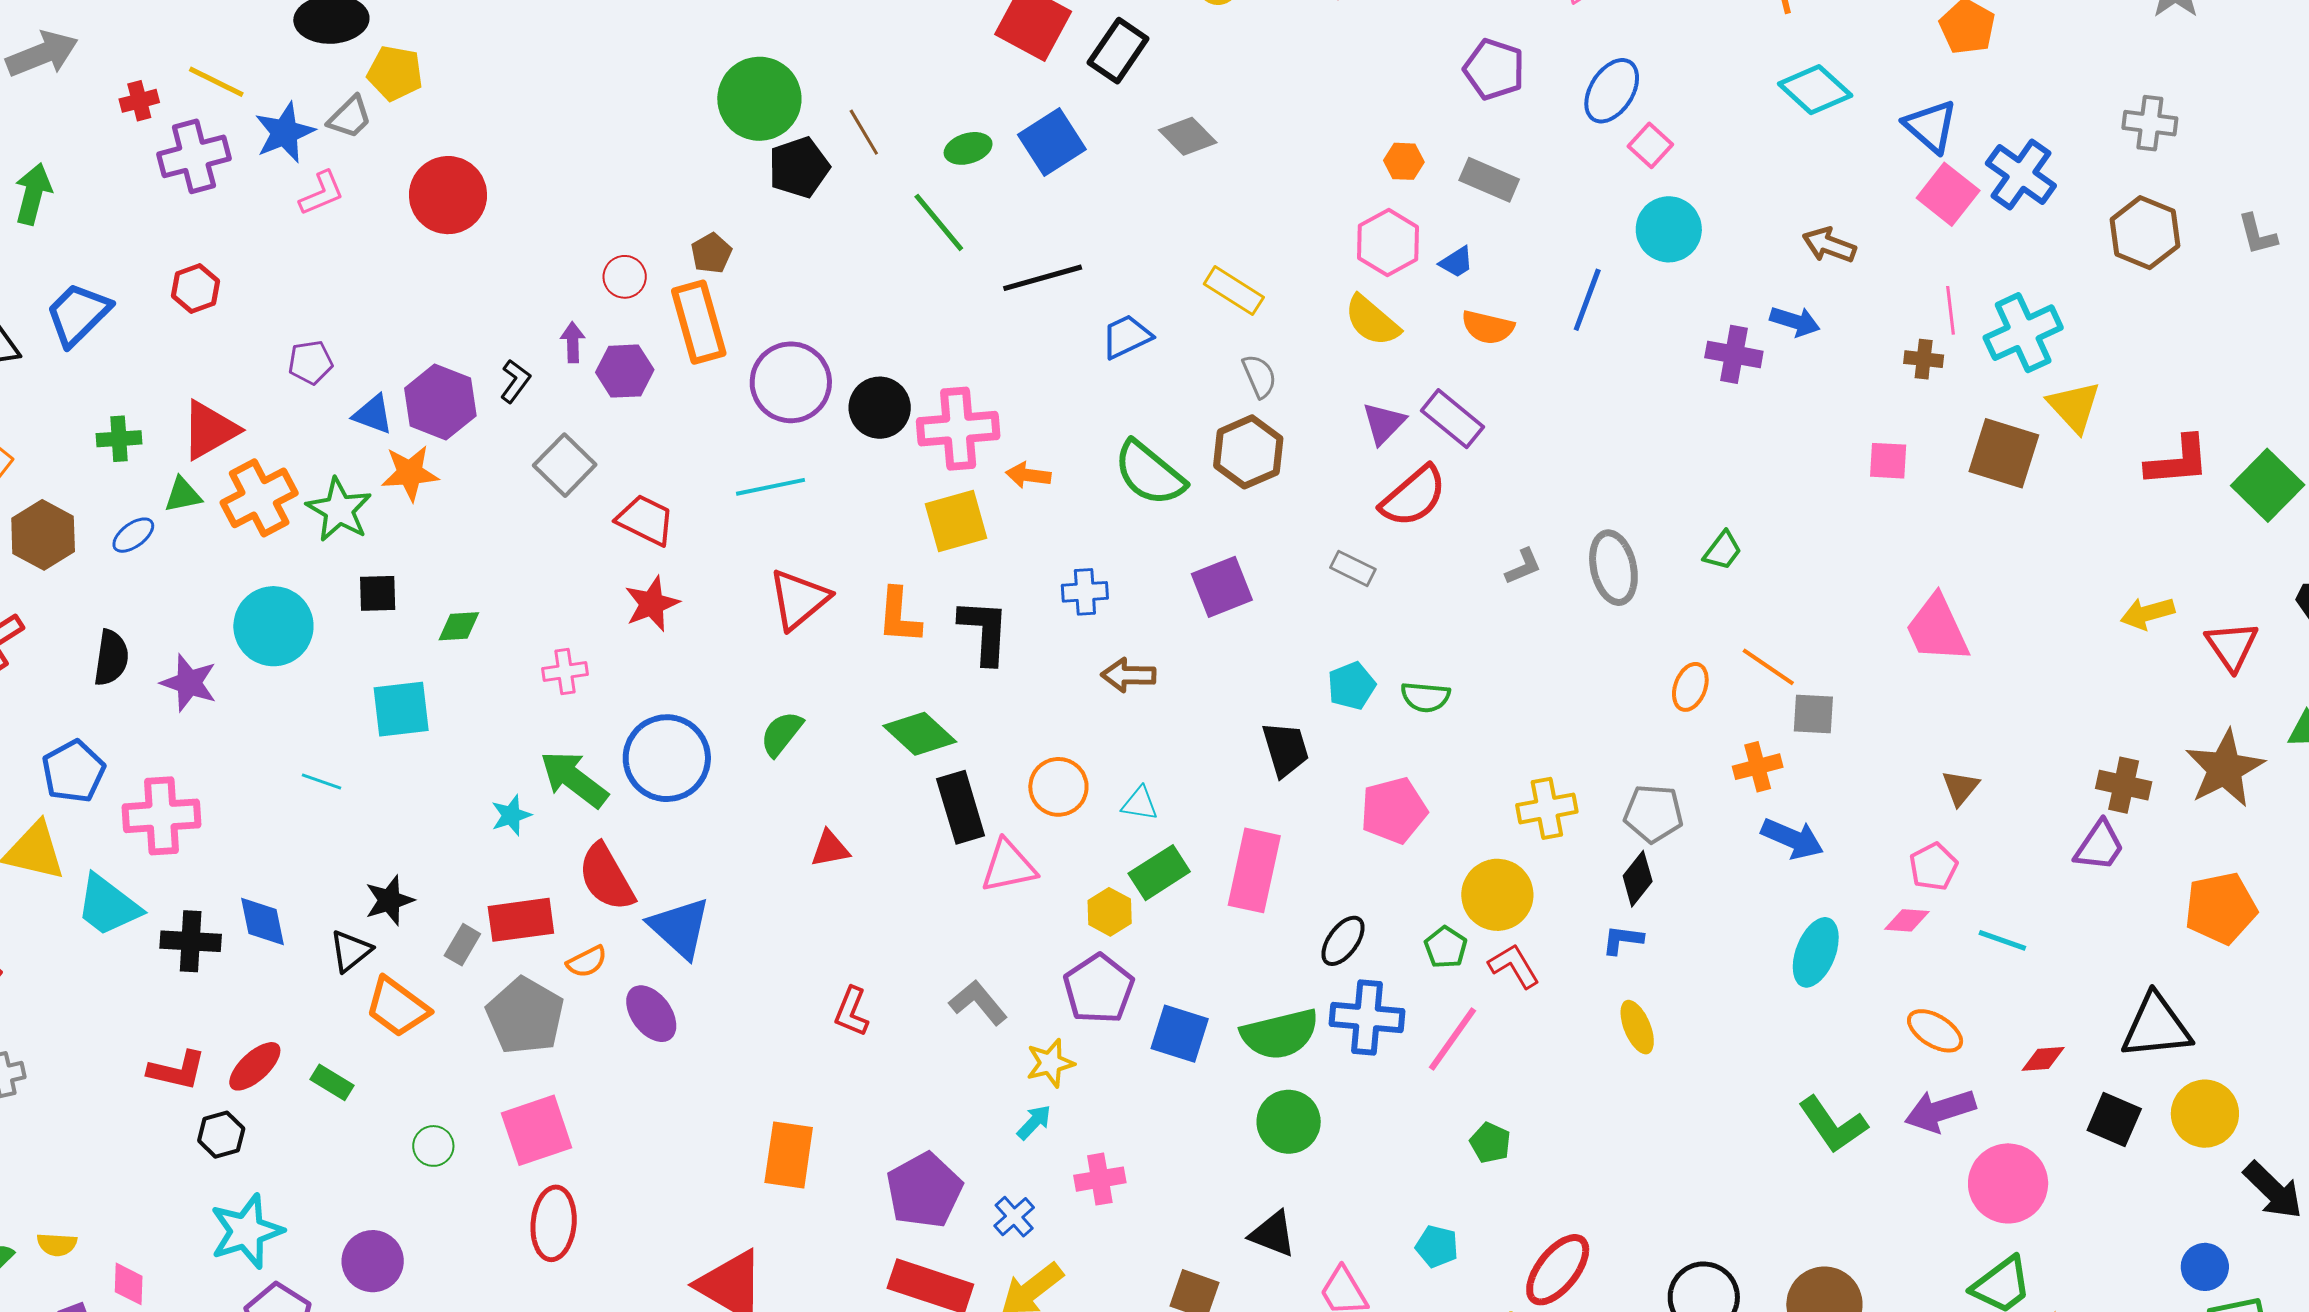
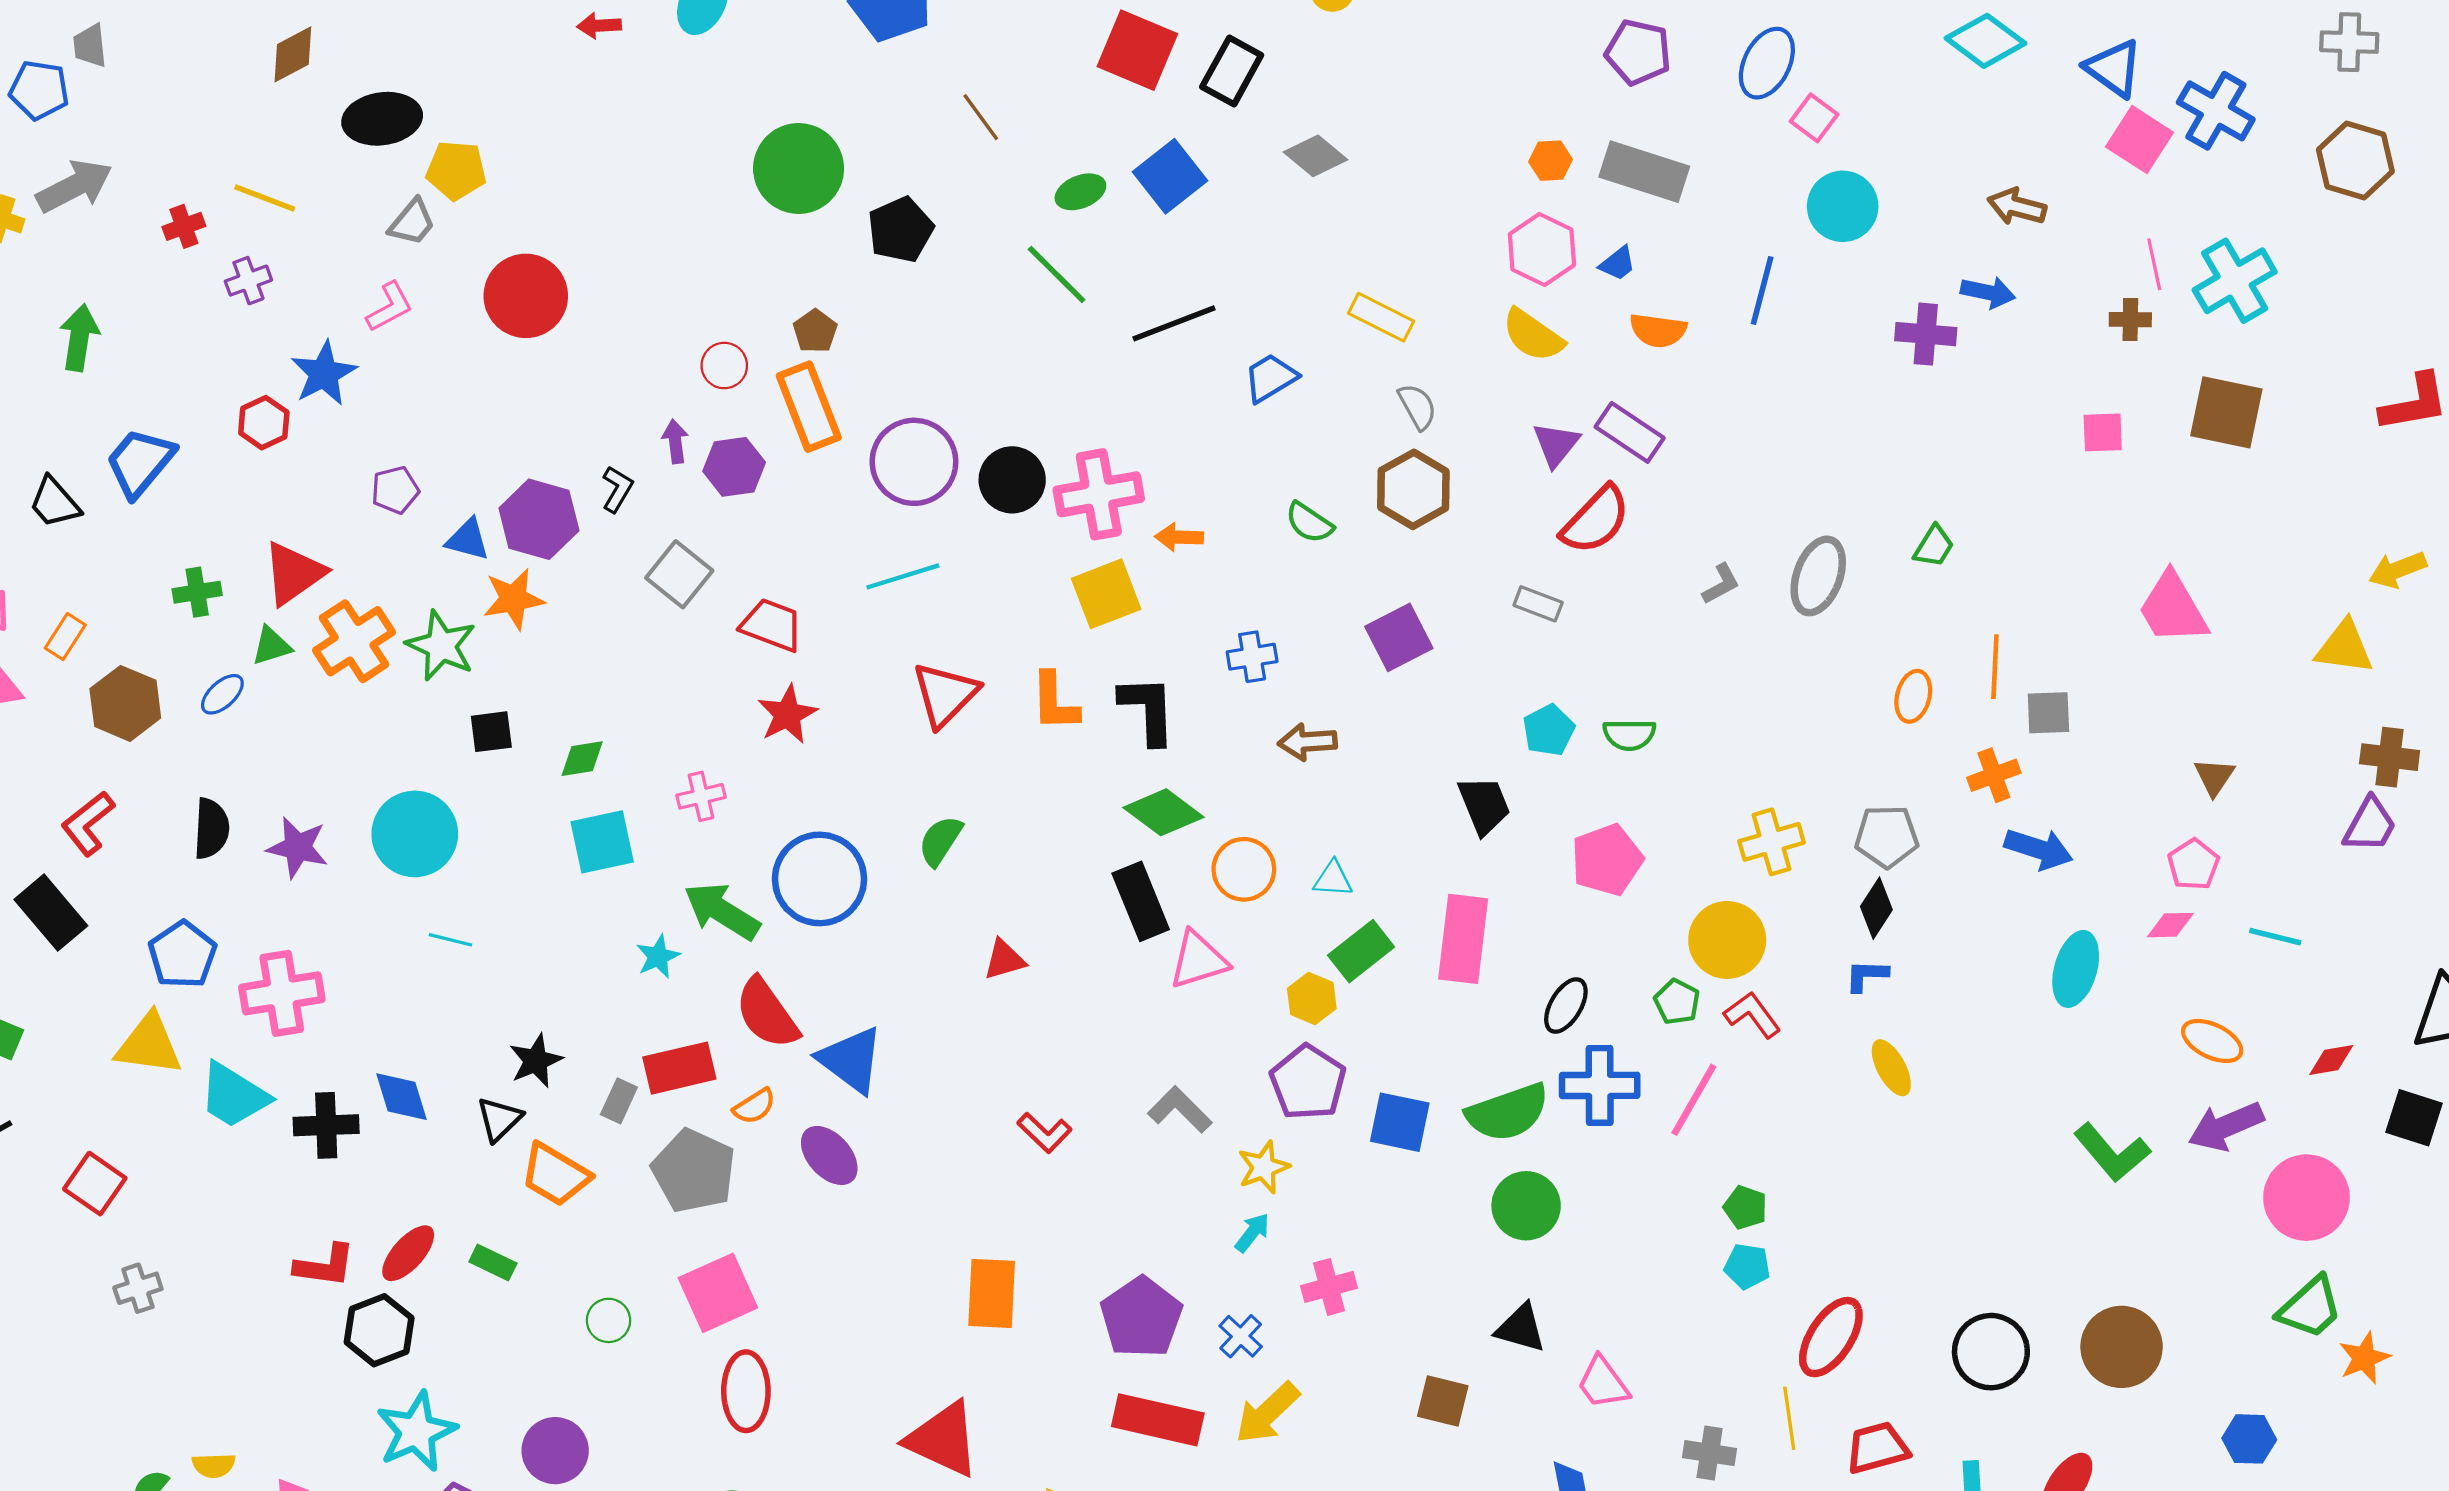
green circle: (759, 99) -> (799, 168), moved
blue star: (285, 132) -> (324, 373), moved
brown line: (864, 132) -> (981, 117), moved
purple cross: (194, 156) -> (248, 281), size x0.6
gray rectangle: (1489, 180) -> (1644, 172), size x1.4
yellow triangle: (2074, 407) -> (2344, 647), moved, turned -34
green semicircle: (1149, 473) -> (1309, 523), size x0.6
gray ellipse: (1613, 568) -> (1818, 576), turned 38
cyan circle: (273, 626) -> (415, 834), moved
orange line: (1768, 667) -> (1995, 667), turned 64
cyan square: (401, 709) -> (602, 842), moved
green diamond: (920, 734) -> (1163, 812), moved
red L-shape: (852, 1012) -> (1045, 1133), turned -63
black hexagon: (221, 1135) -> (379, 1330), size x1.4
cyan pentagon: (1437, 1246) -> (1747, 1266), moved

